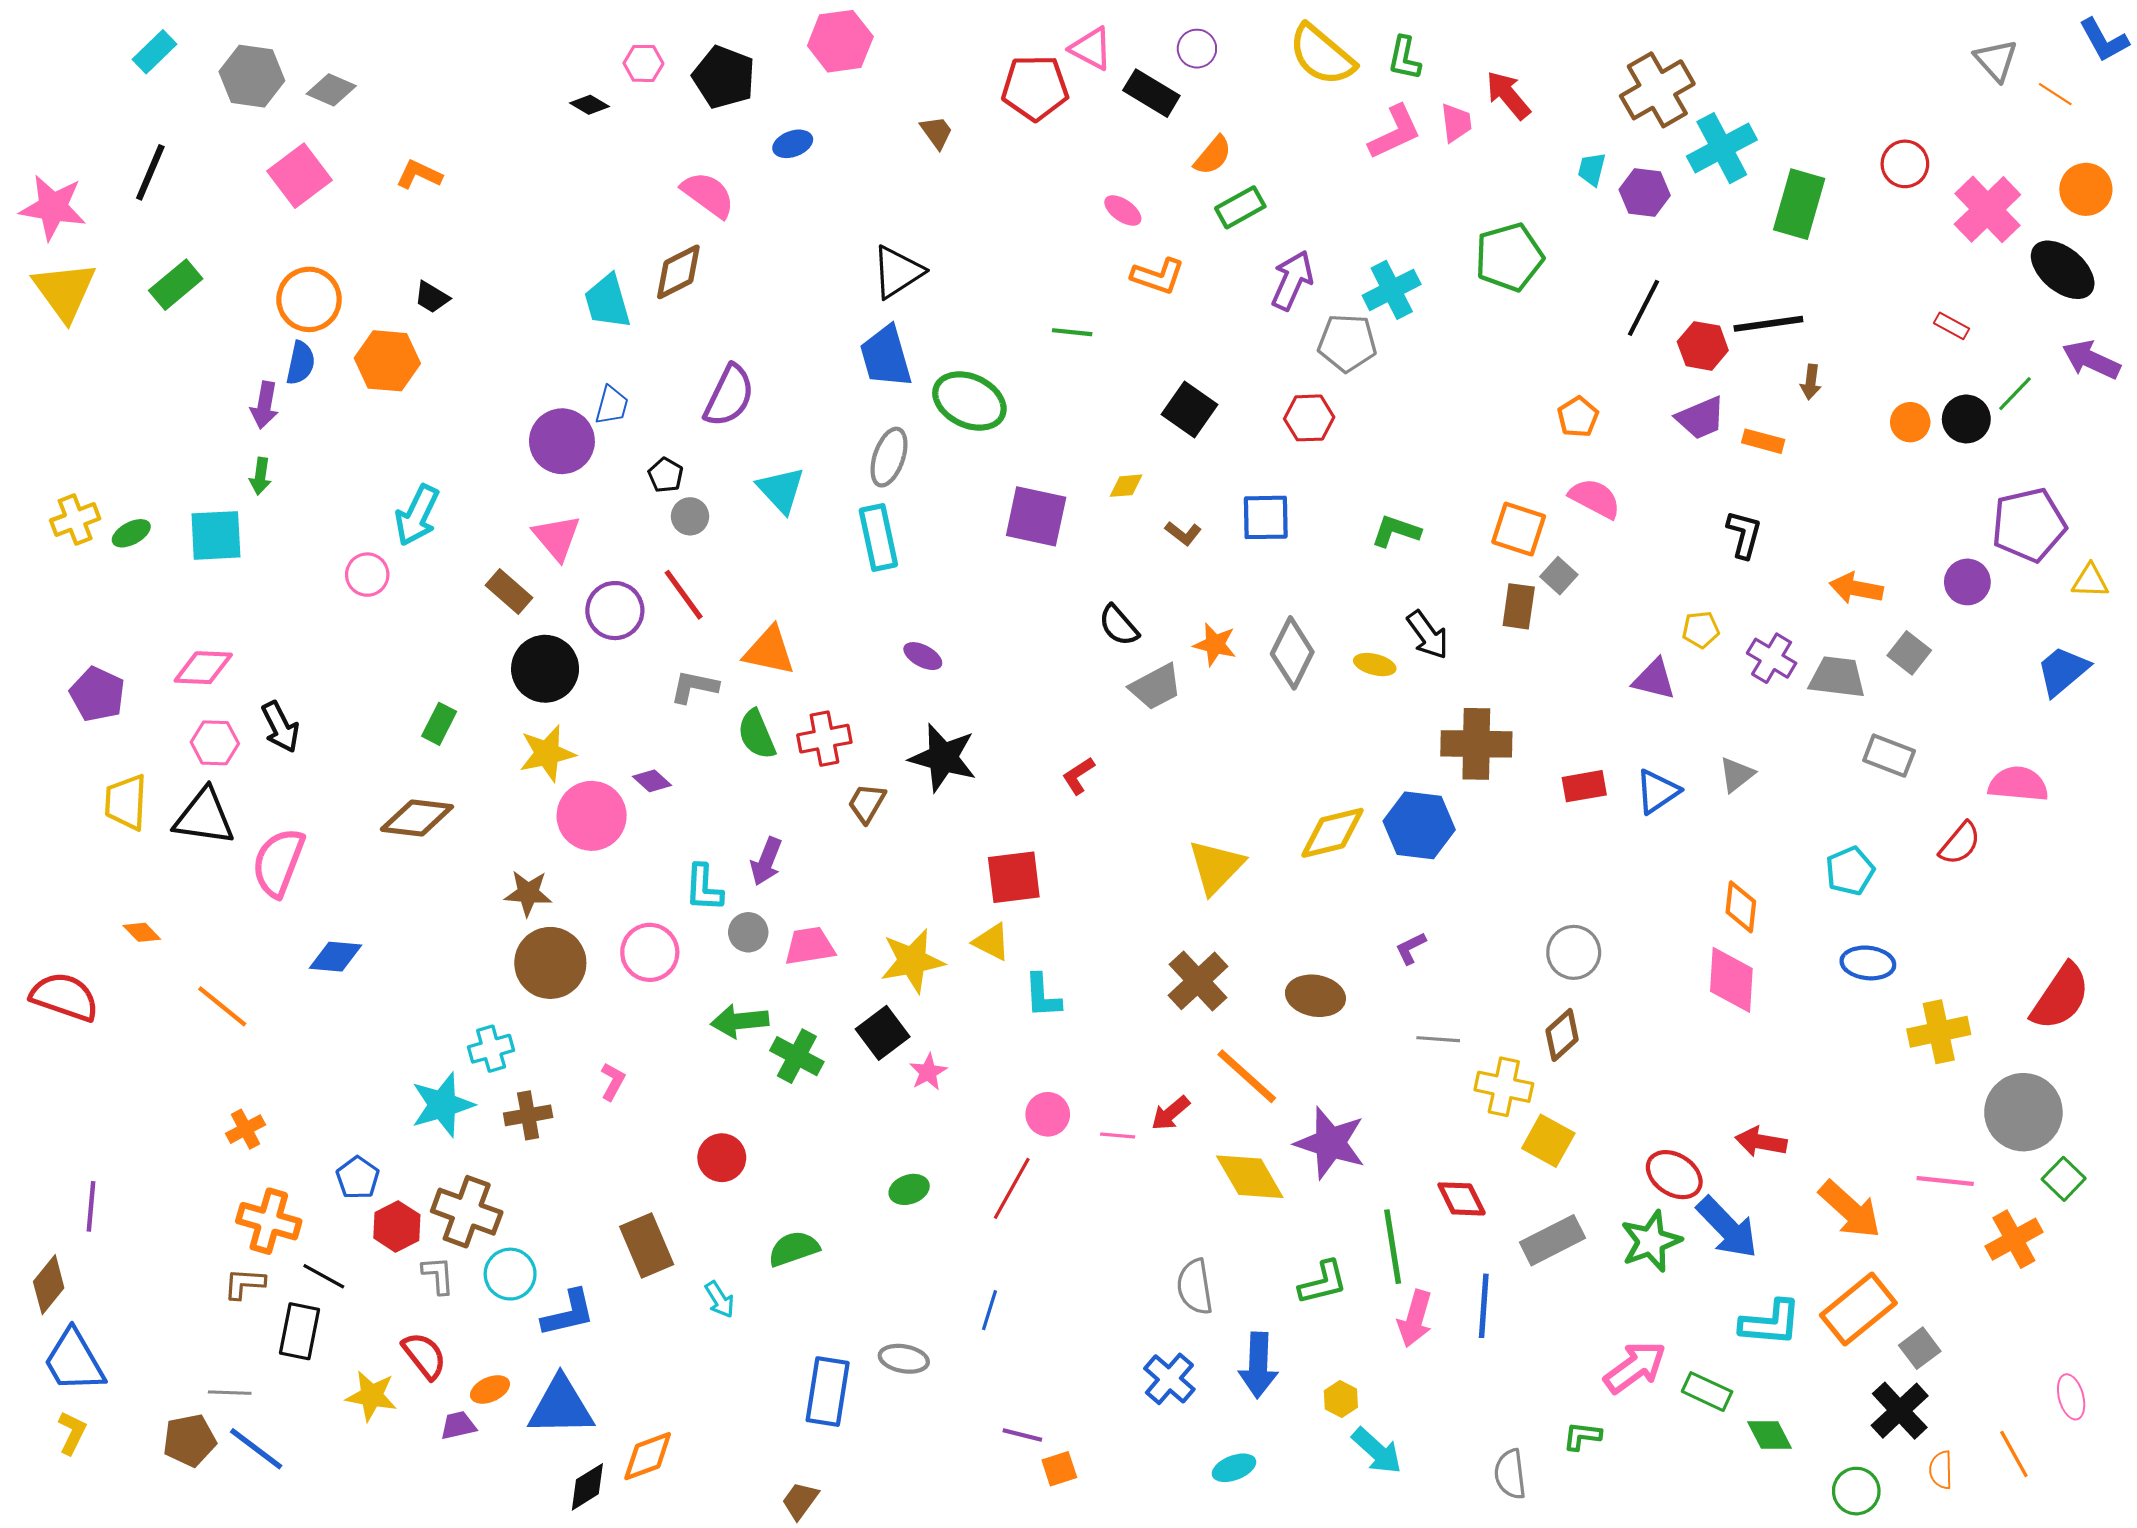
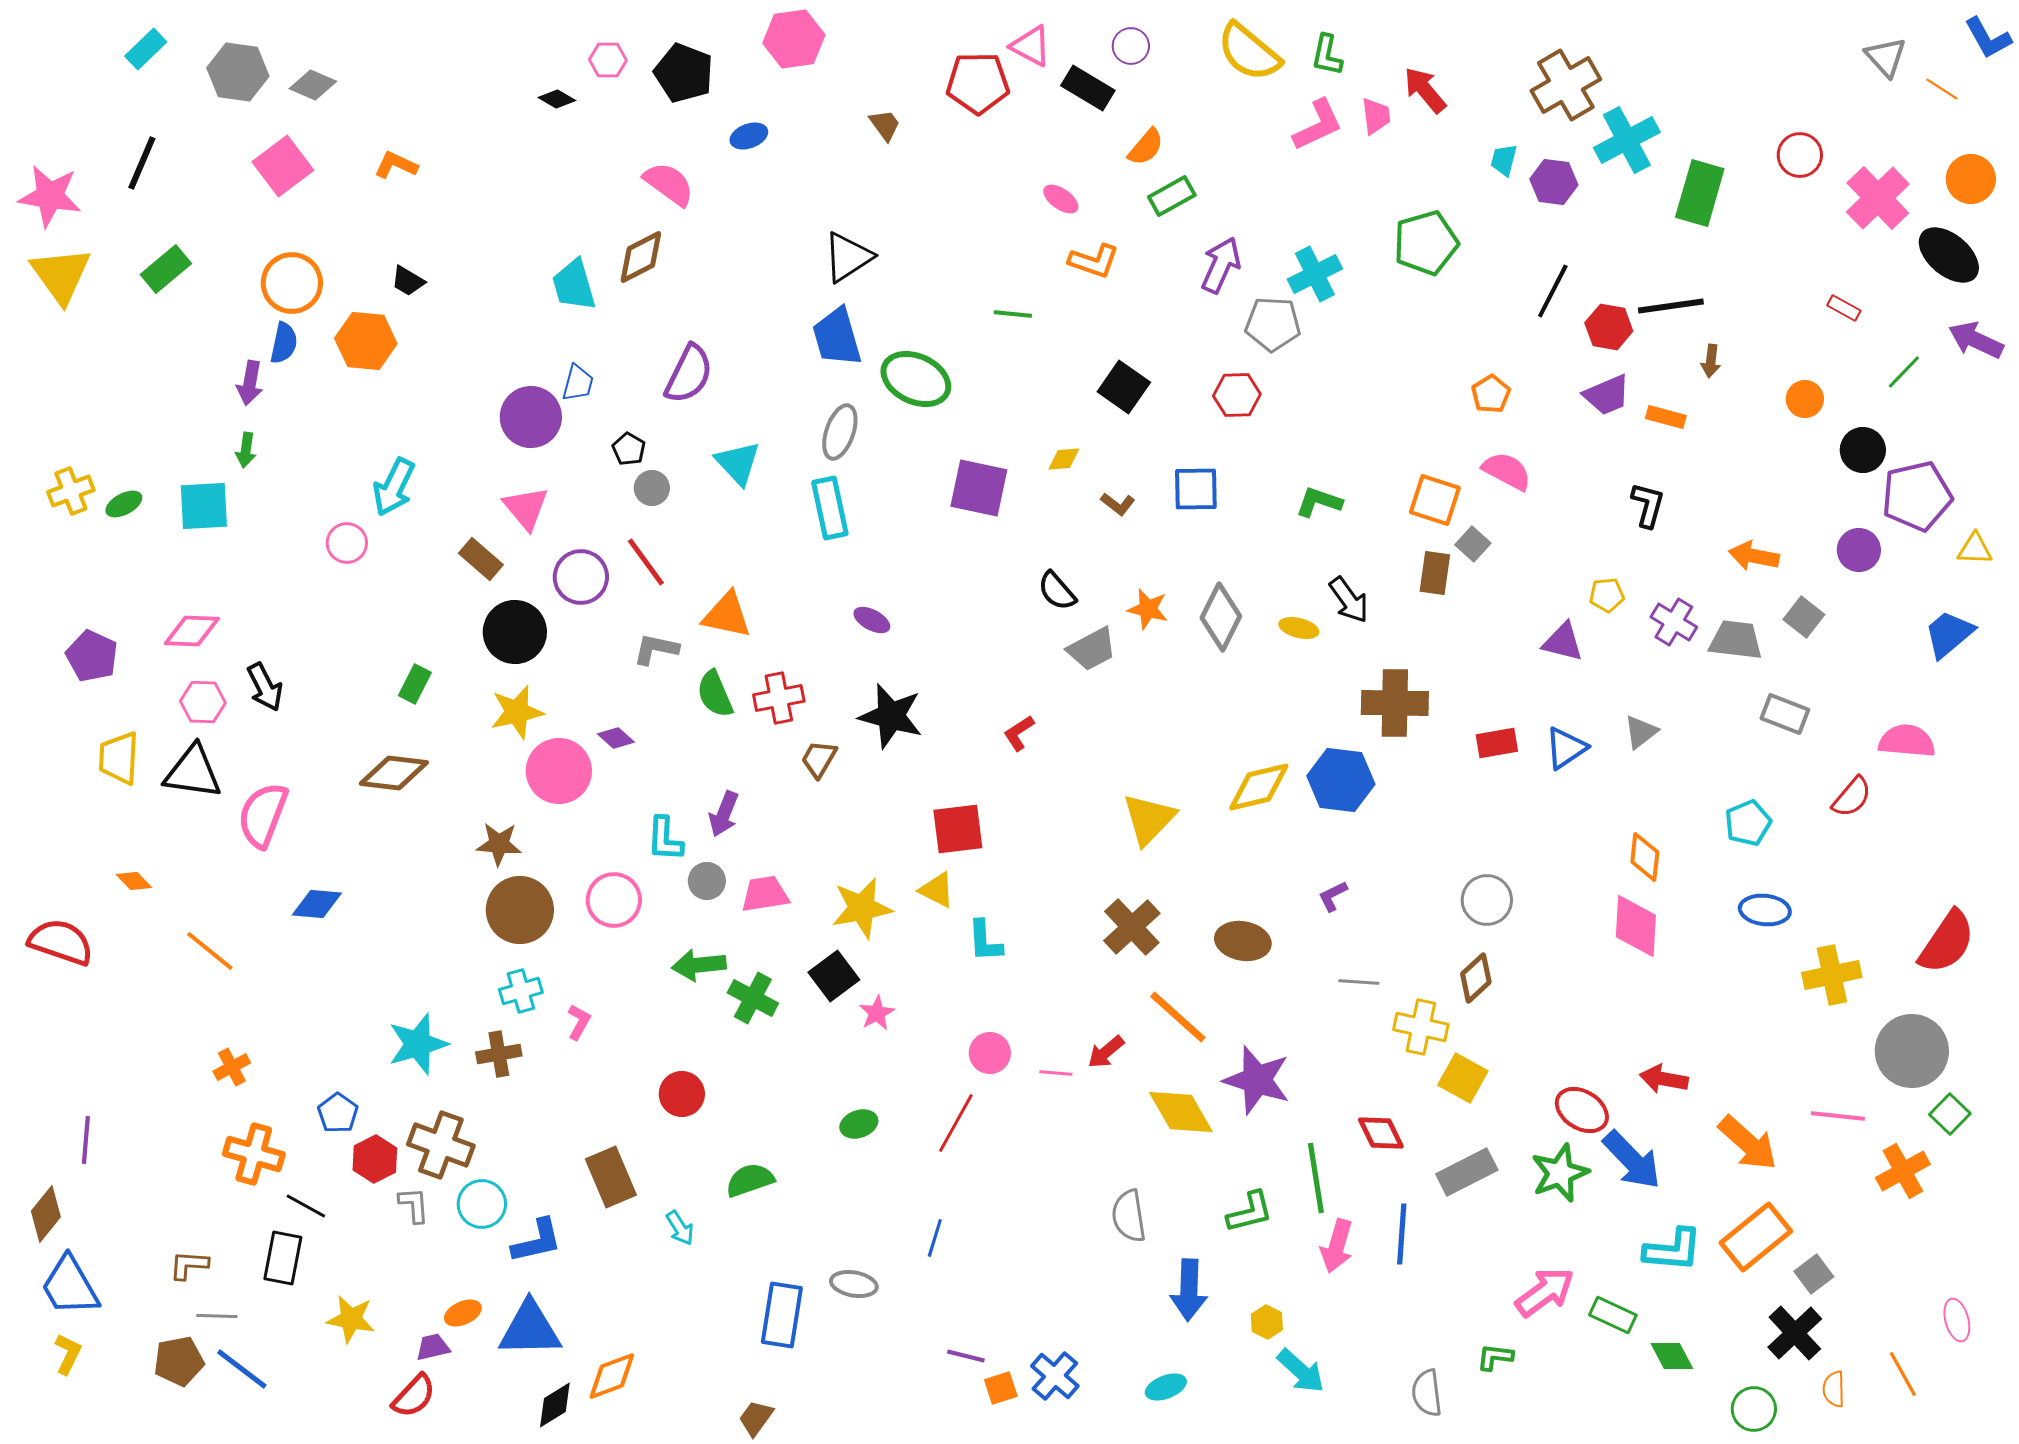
black circle: (1966, 419) -> (1863, 450), moved
cyan cross: (491, 1049) -> (521, 991), moved
brown L-shape: (244, 1284) -> (189, 1265), moved
red semicircle: (424, 1356) -> (414, 1396), moved, turned 81
blue cross: (1169, 1379) -> (1055, 1376), moved

